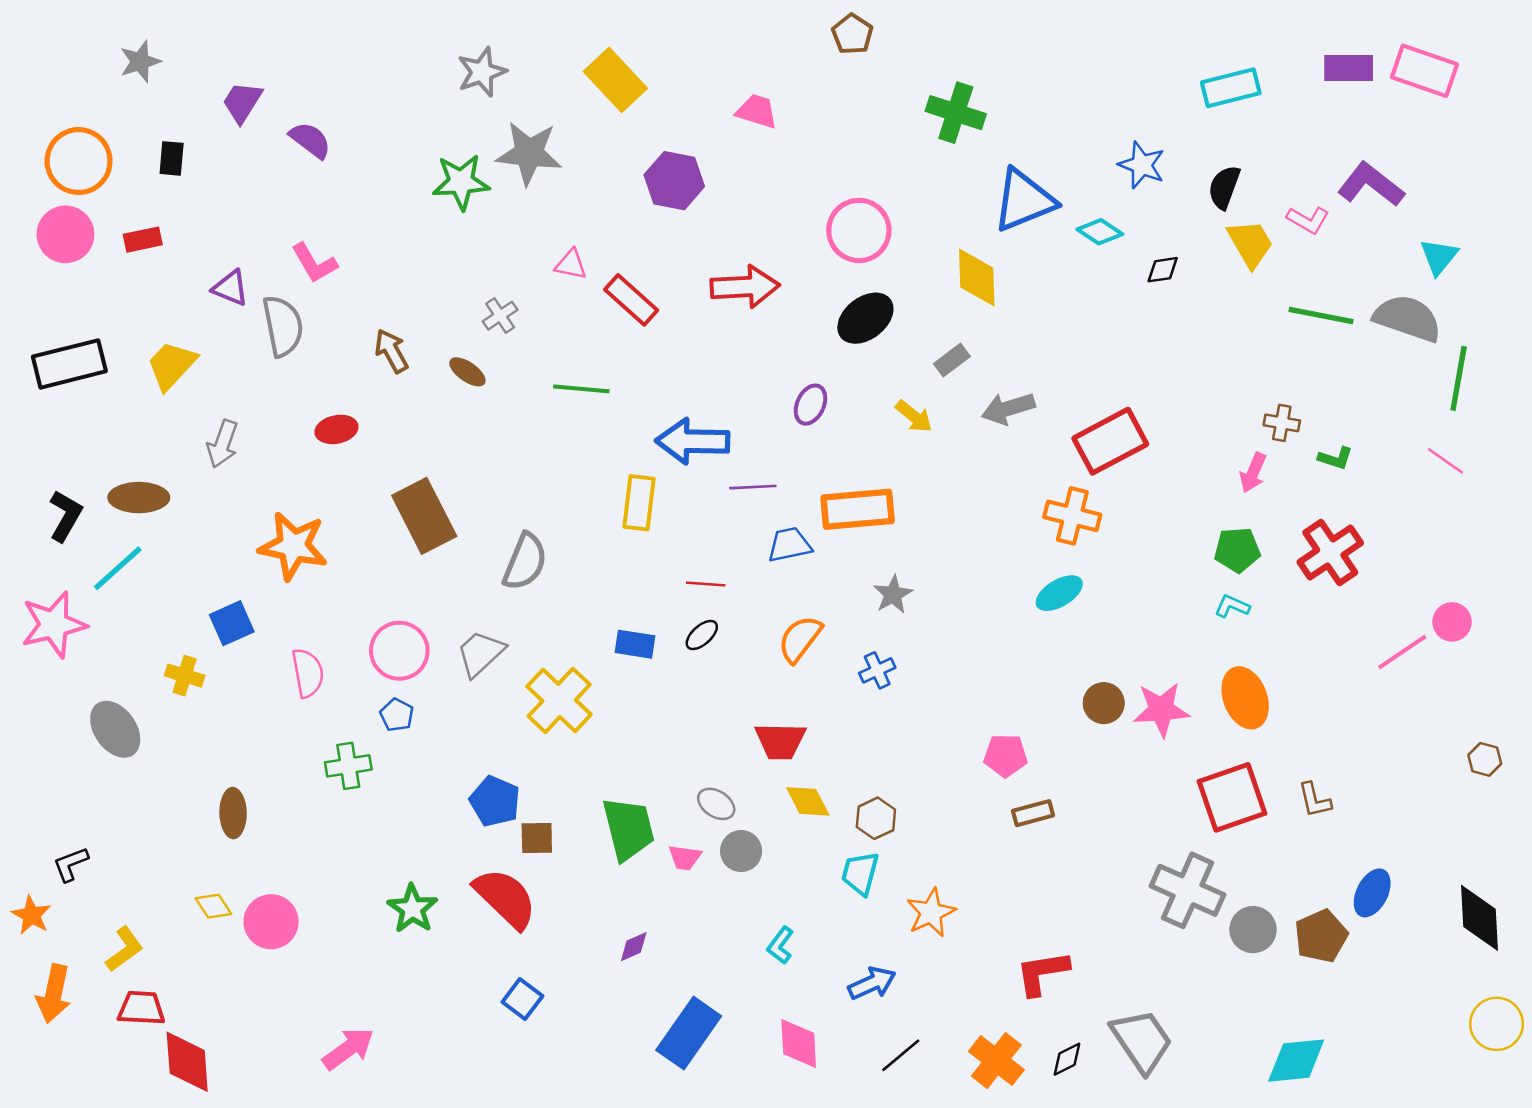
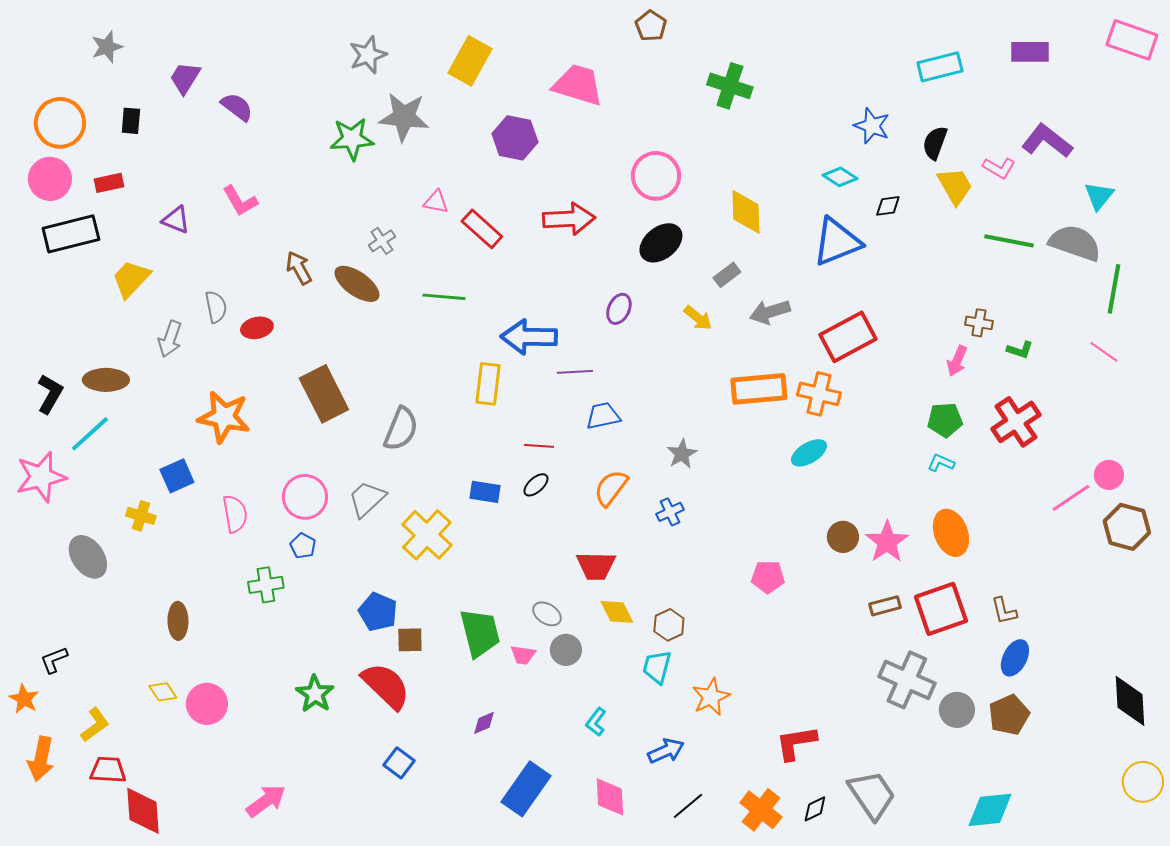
pink rectangle: (1425, 71) -> (1132, 40), moved
yellow rectangle: (615, 80) -> (470, 61), turned 72
pink trapezoid: (757, 111) -> (578, 85), size x1.6
blue triangle: (1024, 200) -> (837, 242), moved
gray semicircle: (283, 326) -> (216, 307), moved, size x0.7
black rectangle: (69, 364) -> (71, 234), moved
brown ellipse: (467, 372) -> (357, 284), size x1.6
orange rectangle: (858, 509) -> (759, 389), moved
pink star: (1161, 710) -> (887, 542), turned -30
brown hexagon: (1485, 759) -> (1127, 527), moved, size x1.8
brown rectangle: (1033, 813) -> (885, 606), moved
blue ellipse: (1372, 893) -> (1015, 658), moved

